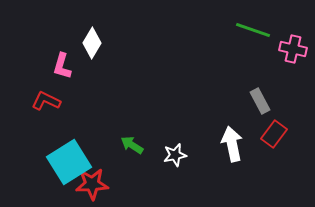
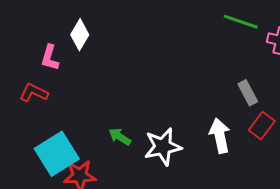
white star: (175, 155) -> (163, 147), size x1.6

